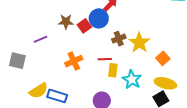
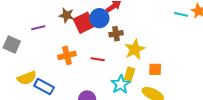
red square: (84, 26) -> (84, 23), size x1.5
brown cross: (119, 39) -> (116, 34), moved
orange square: (163, 58) -> (155, 69), turned 32
yellow rectangle: (113, 70) -> (130, 74), moved

